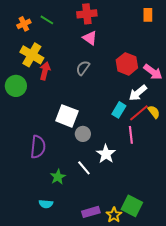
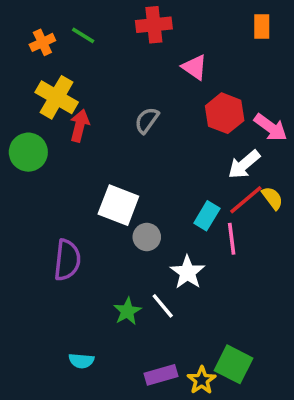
pink triangle: (90, 38) -> (195, 67), moved
cyan rectangle: (119, 110) -> (207, 216), moved
white line: (84, 168) -> (163, 306), moved
green star: (58, 177) -> (127, 311), moved

